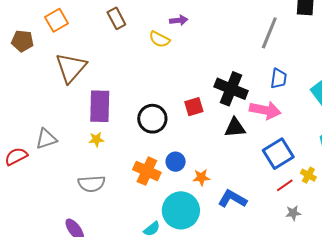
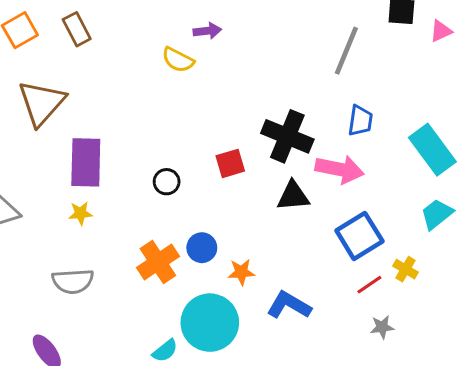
brown rectangle: (116, 18) -> (77, 29), moved
black circle: (152, 119) -> (167, 182), size x0.6
orange cross: (147, 171) -> (158, 262), turned 32

